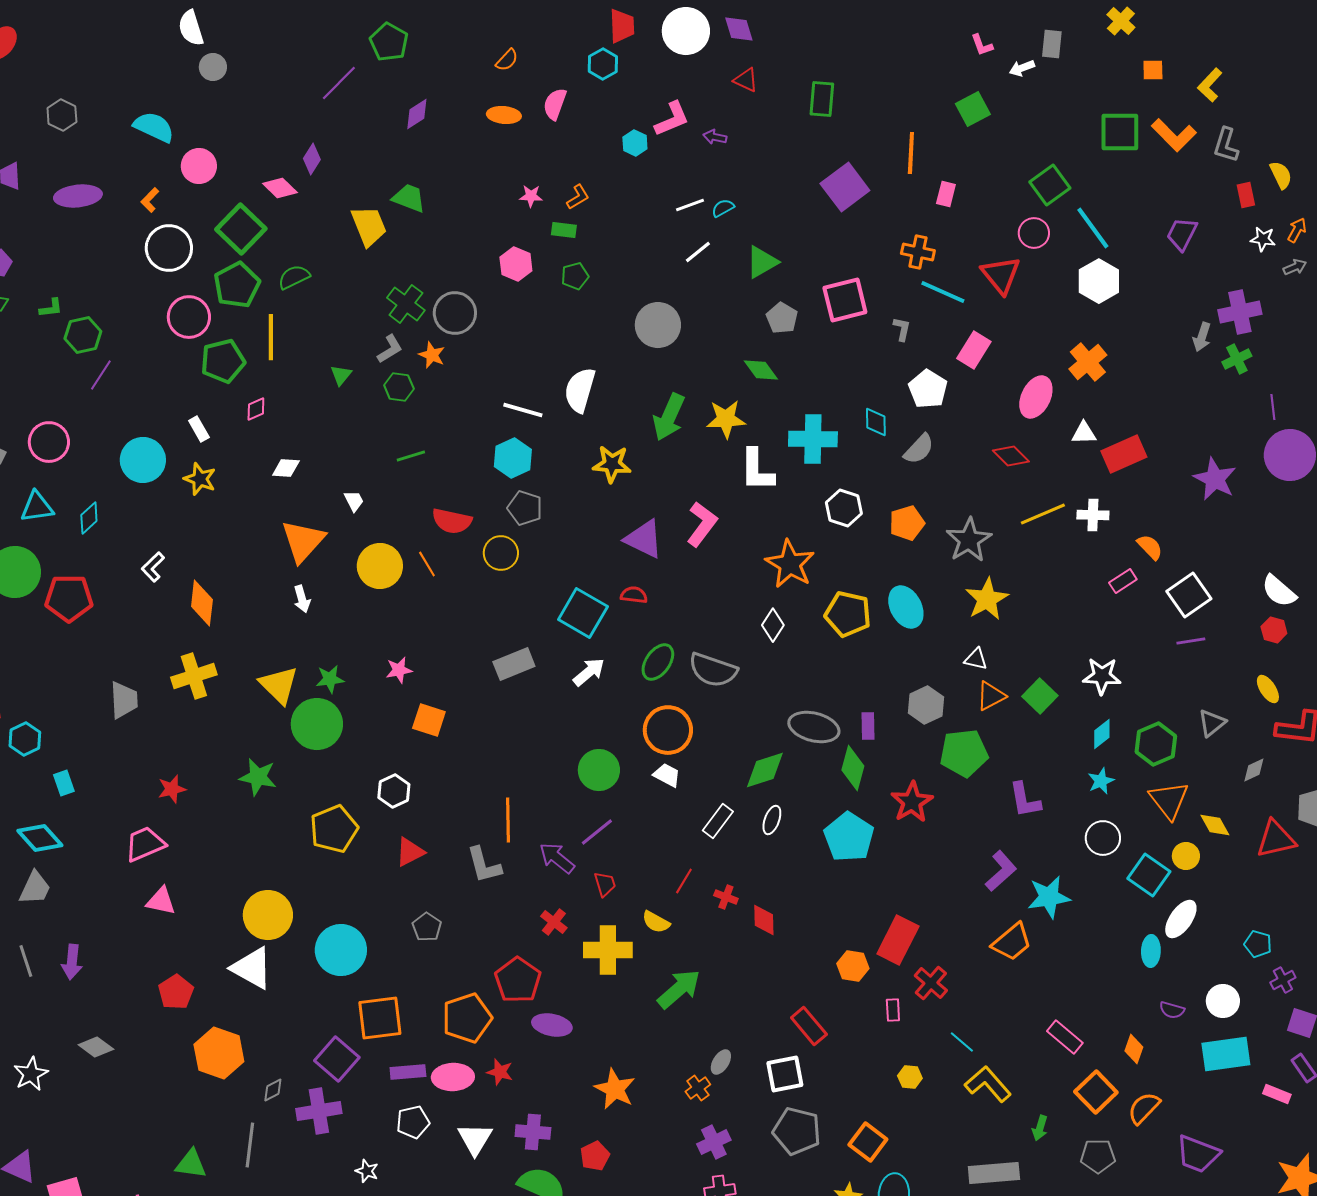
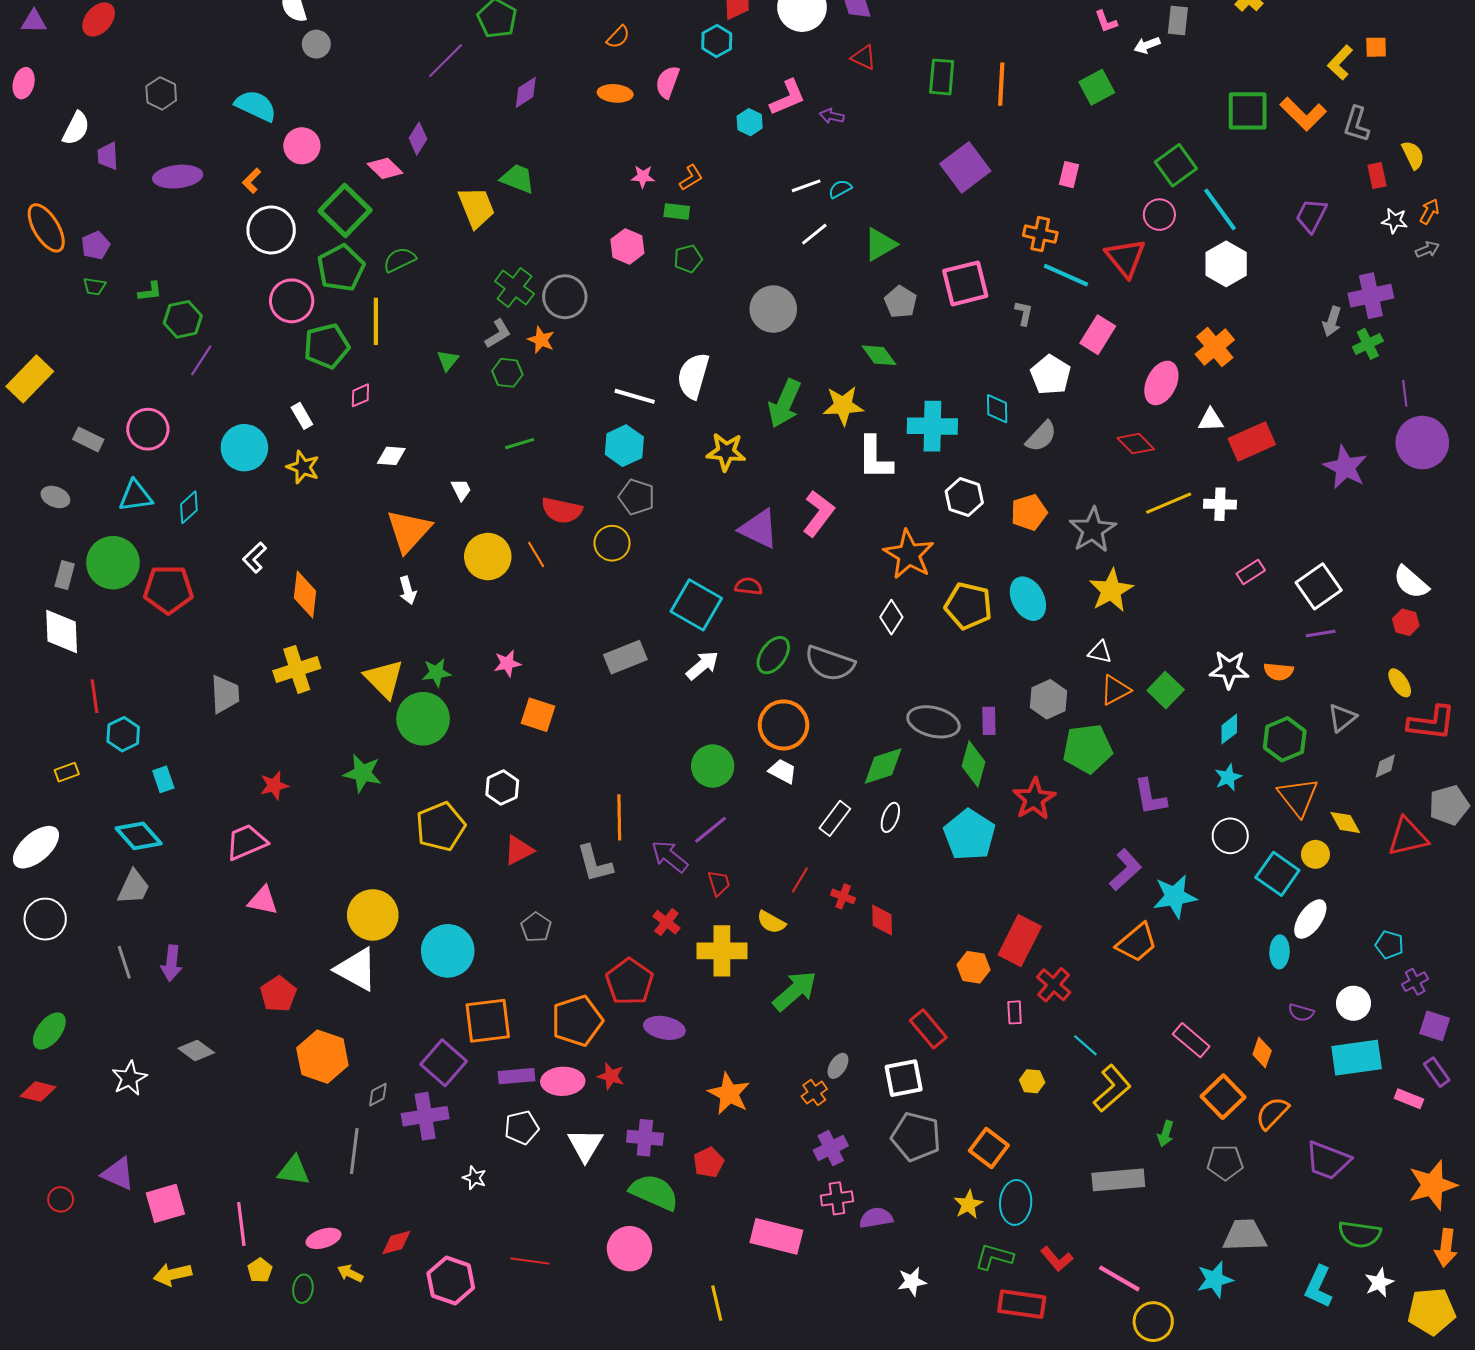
orange square: (1153, 70) -> (1376, 47), moved
orange line: (911, 153) -> (1001, 84), moved
orange semicircle: (1150, 547) -> (1278, 672), moved, turned 140
yellow L-shape: (988, 1084) -> (1112, 1088), turned 90

